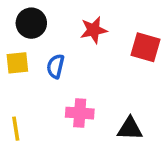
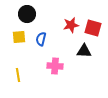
red star: (94, 30) -> (71, 25), moved
black triangle: (130, 129) -> (84, 51), moved

